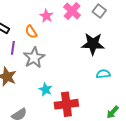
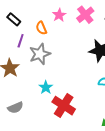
red cross: (66, 104) -> (64, 106), turned 30

